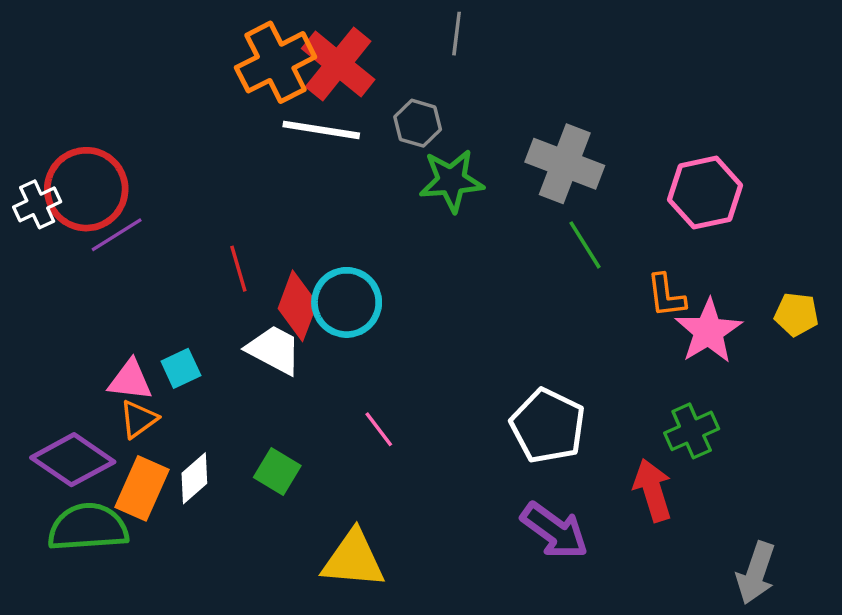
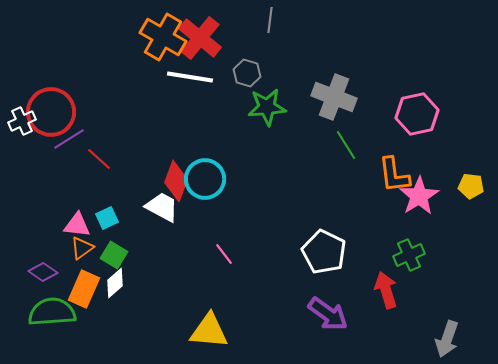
orange cross: (276, 62) -> (163, 37), turned -33
red line: (238, 269) -> (99, 159), moved, turned -32
orange L-shape: (666, 296) -> (394, 175), size x1.4
purple diamond: (73, 460) -> (43, 272), size x0.6
green square: (277, 472) -> (114, 255), moved

